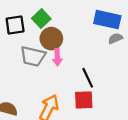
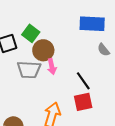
gray semicircle: (115, 38) -> (104, 50), moved, turned -96

